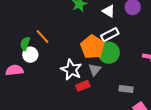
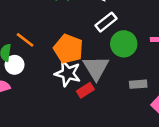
orange pentagon: (92, 47) -> (68, 49), moved
green circle: (109, 53) -> (124, 44), moved
gray triangle: (95, 70) -> (96, 68), size x1.6

